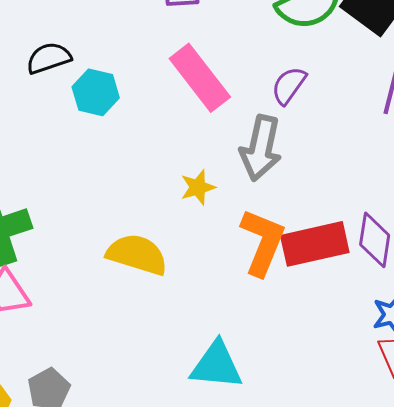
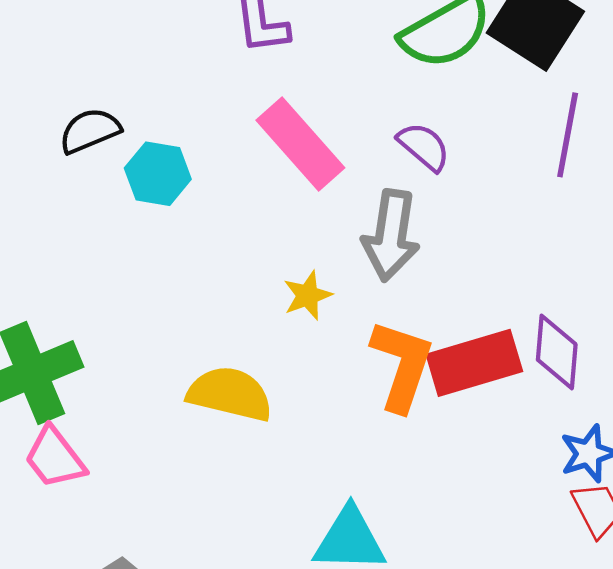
purple semicircle: (289, 85) -> (424, 147), turned 99

